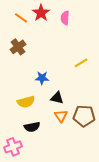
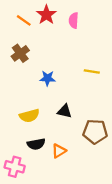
yellow line: (81, 63) -> (92, 71), turned 40
blue star: (42, 78) -> (47, 78), moved
orange triangle: (61, 116) -> (59, 151), moved, turned 32
pink cross: (13, 147) -> (15, 167), turned 36

